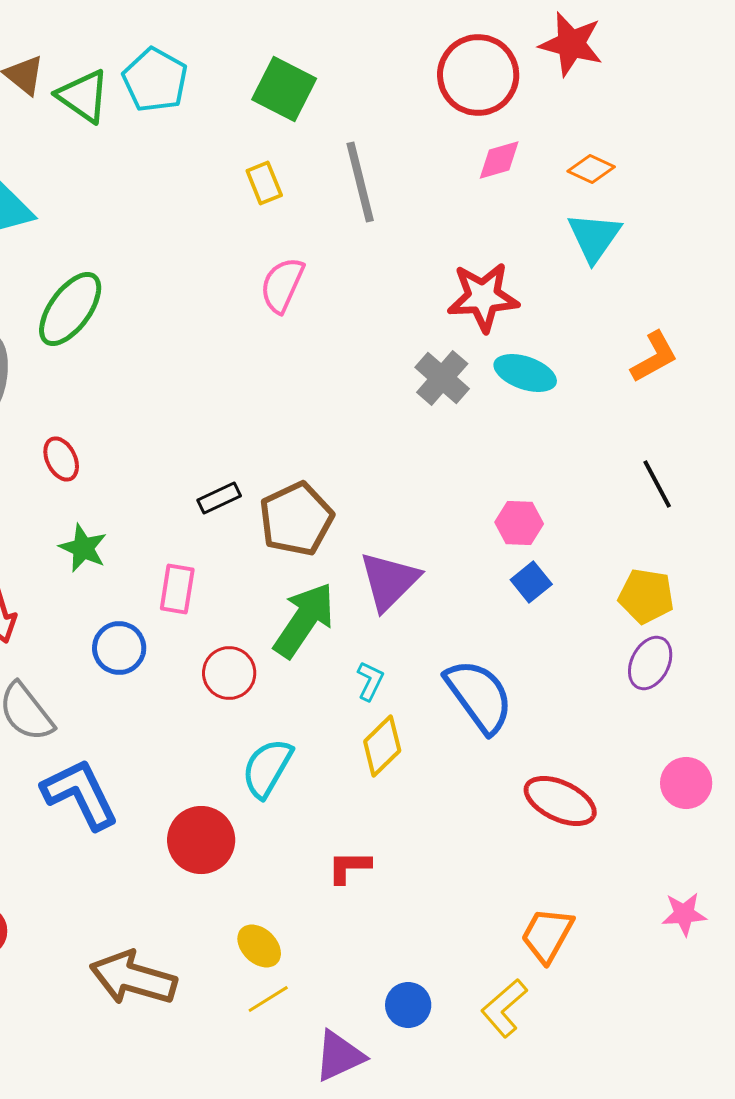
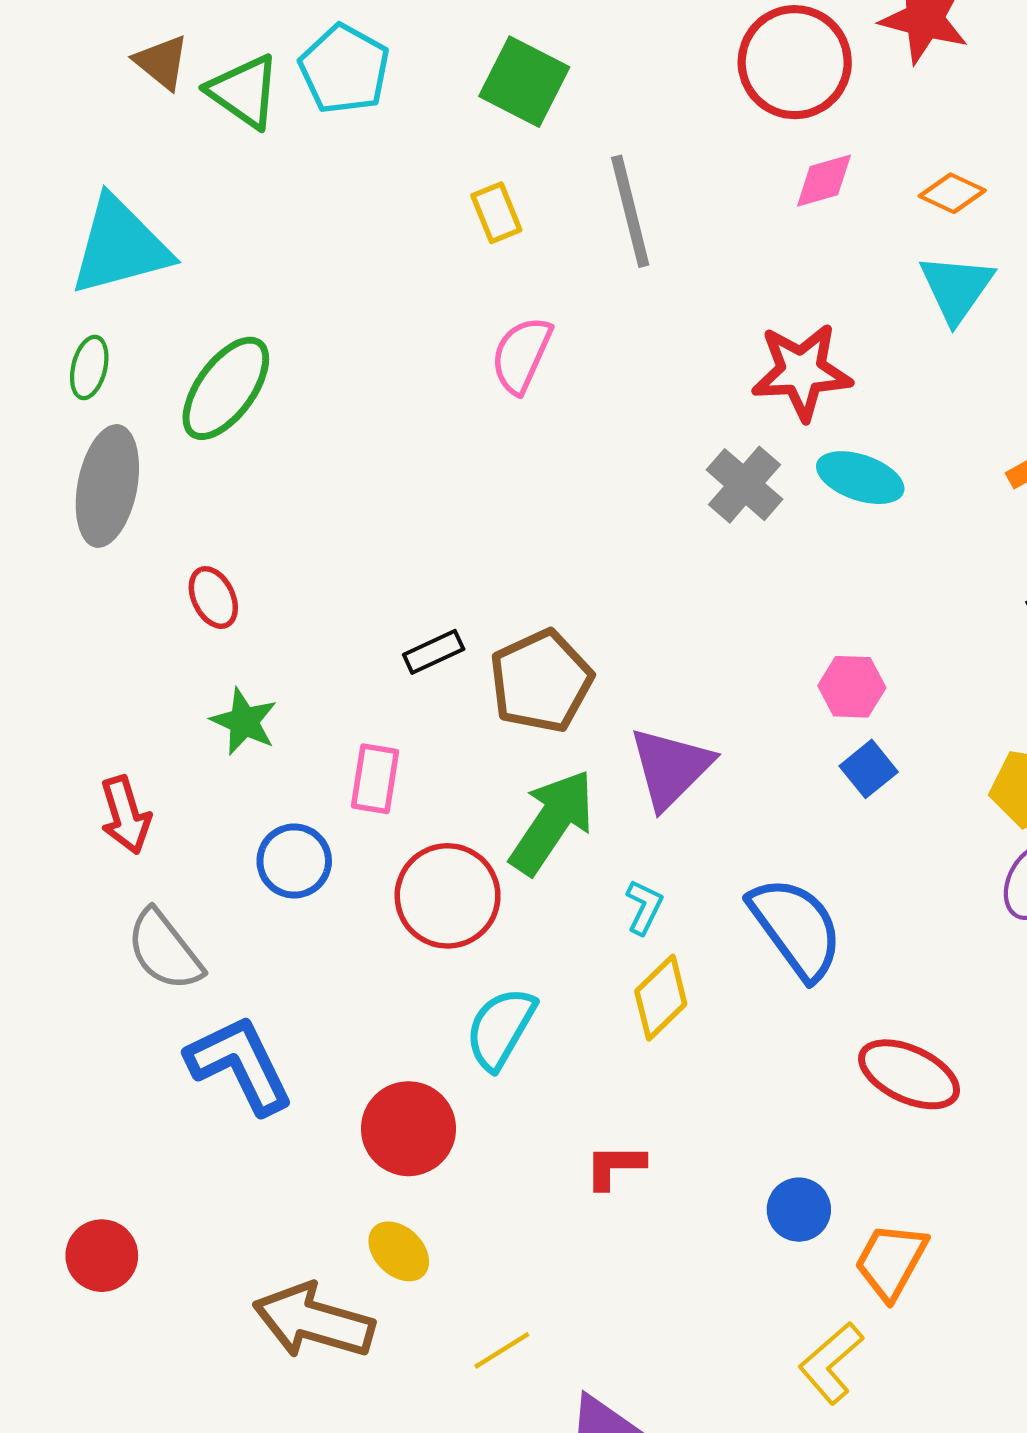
red circle: (229, 673) -> (448, 896), size x1.4
yellow ellipse: (259, 946) -> (399, 1251), moved
blue circle: (408, 1005) -> (799, 1210), moved

